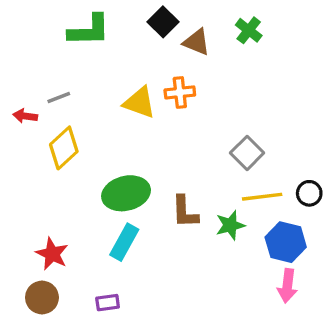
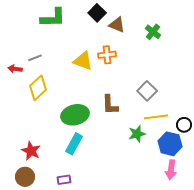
green cross: (249, 30) -> (153, 32), moved
black circle: (309, 193) -> (184, 125), moved
brown L-shape: (185, 212) -> (110, 105), moved

